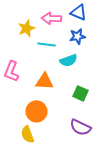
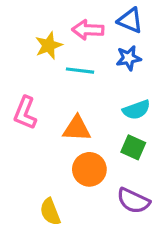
cyan semicircle: (68, 60) -> (136, 110), moved
orange circle: (36, 111) -> (89, 169), moved

